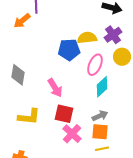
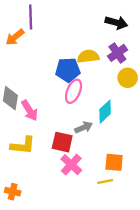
pink ellipse: (95, 65) -> (74, 91), moved
pink arrow: (55, 88) -> (30, 110), moved
gray arrow: (100, 116) -> (84, 127), moved
orange square: (100, 132) -> (114, 162), moved

